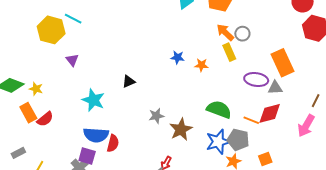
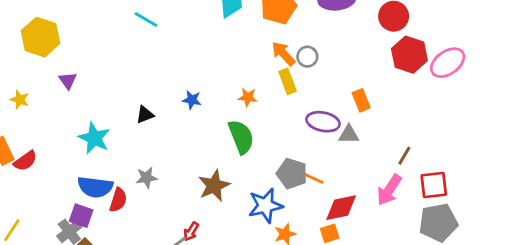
cyan line: (73, 19) -> (146, 19), moved
blue star: (178, 57) -> (192, 100), moved
orange rectangle: (283, 63) -> (361, 100), size x0.6
yellow star: (36, 89) -> (20, 100), moved
green semicircle: (219, 109) -> (241, 137), moved, turned 45
red diamond: (270, 113) -> (341, 208), moved
gray star: (156, 116) -> (147, 178), moved
gray pentagon: (238, 140) -> (292, 174), moved

